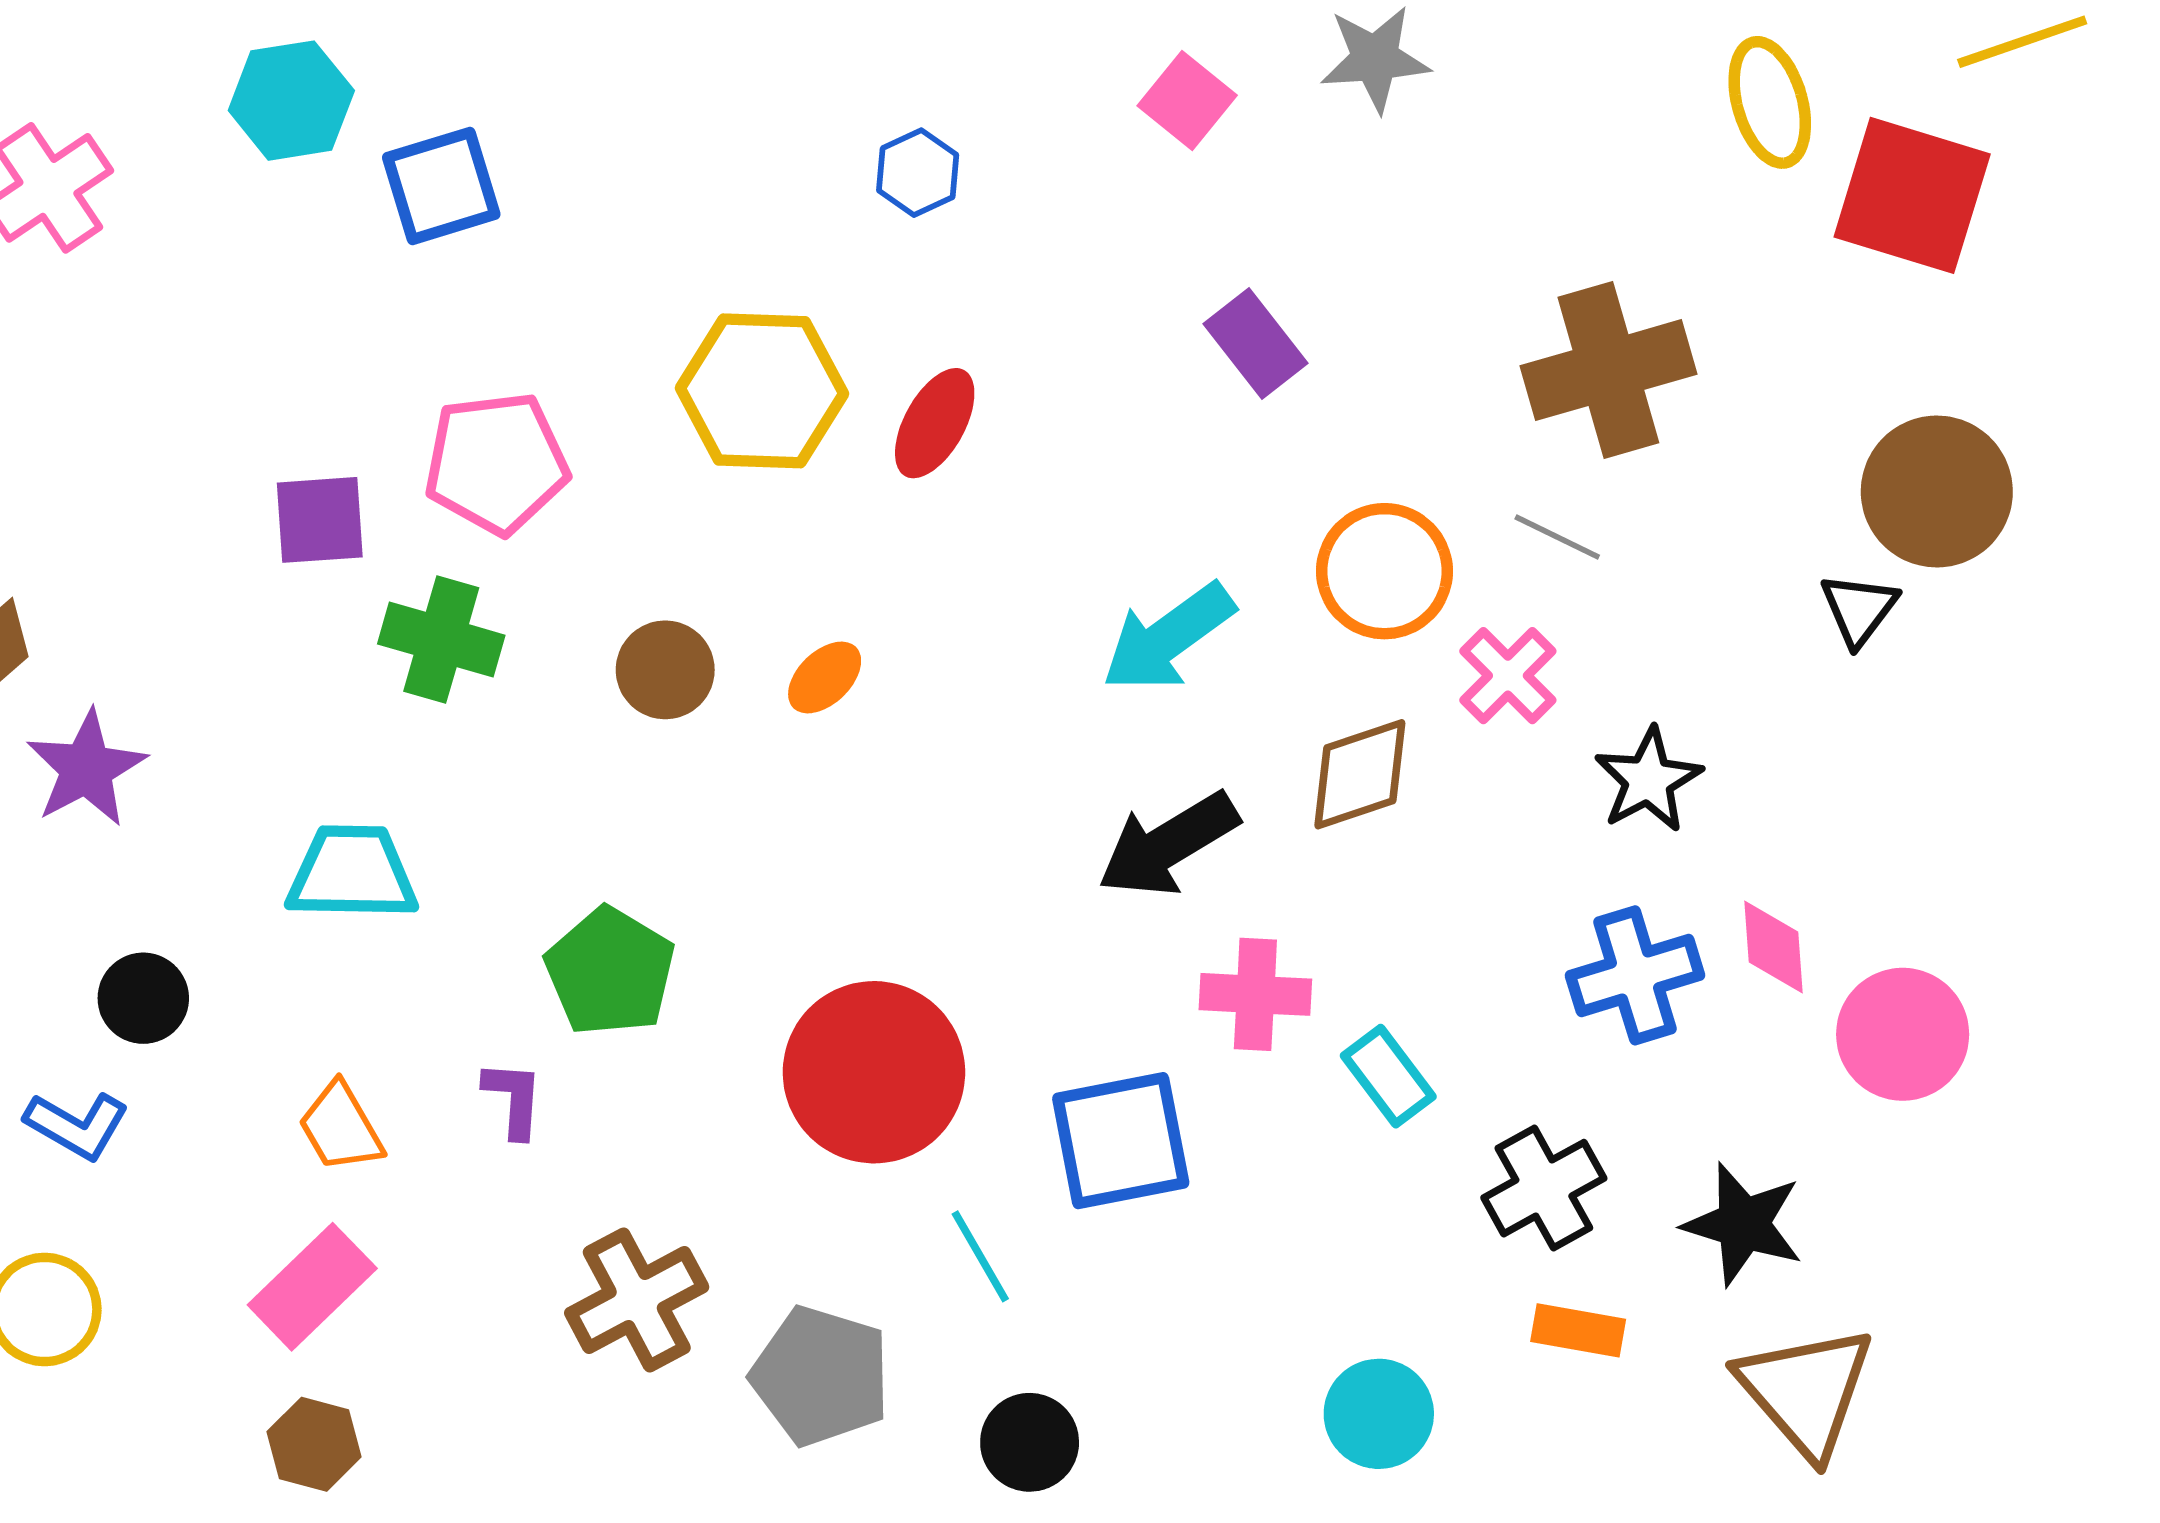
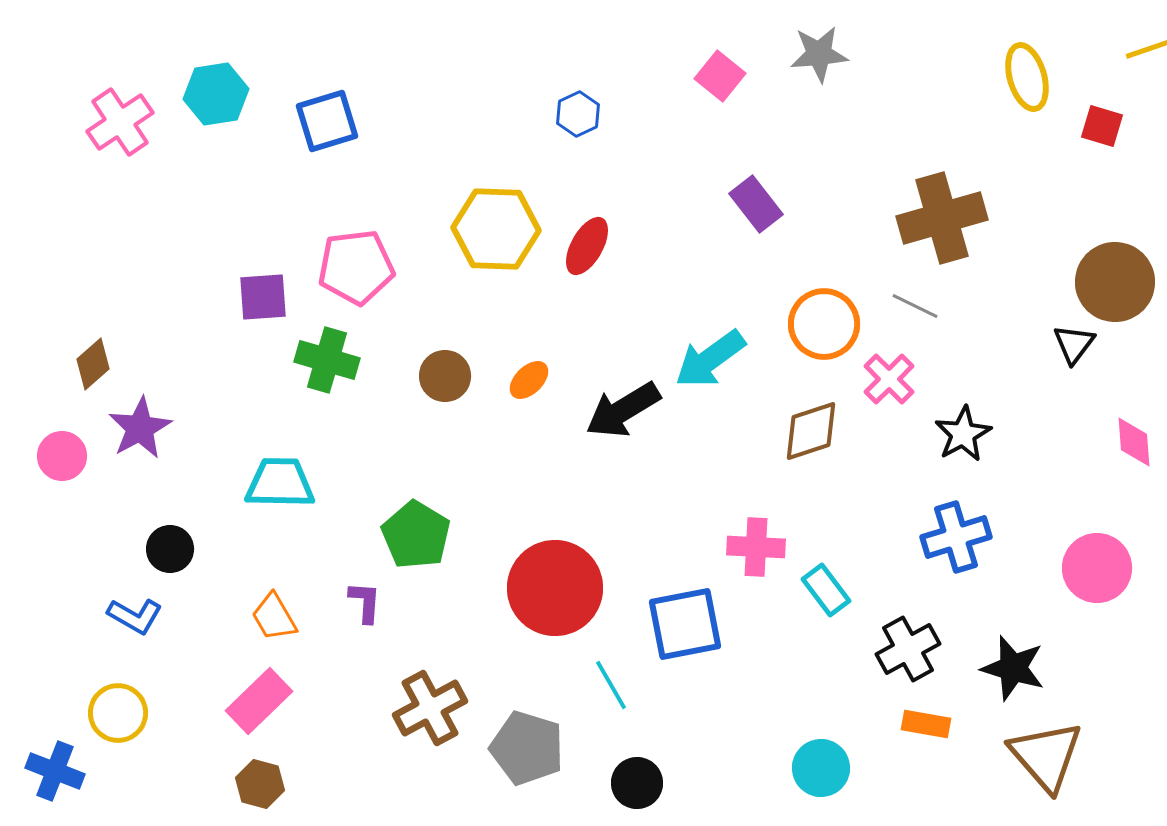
cyan hexagon: (291, 101) -> (216, 94), moved
red square: (1912, 195) -> (1102, 126), size x0.5
black arrow: (1168, 844) -> (623, 410), moved
pink diamond: (1774, 947) -> (1134, 442), moved

